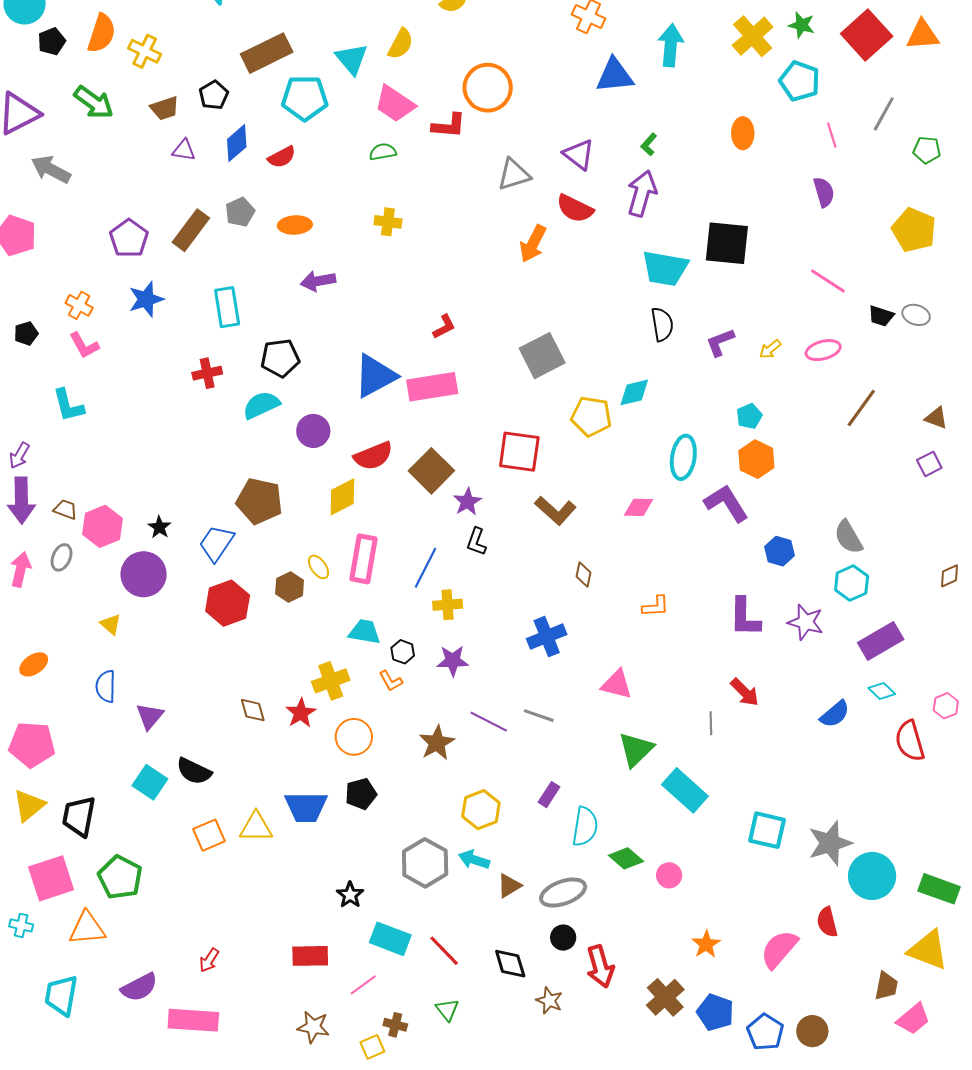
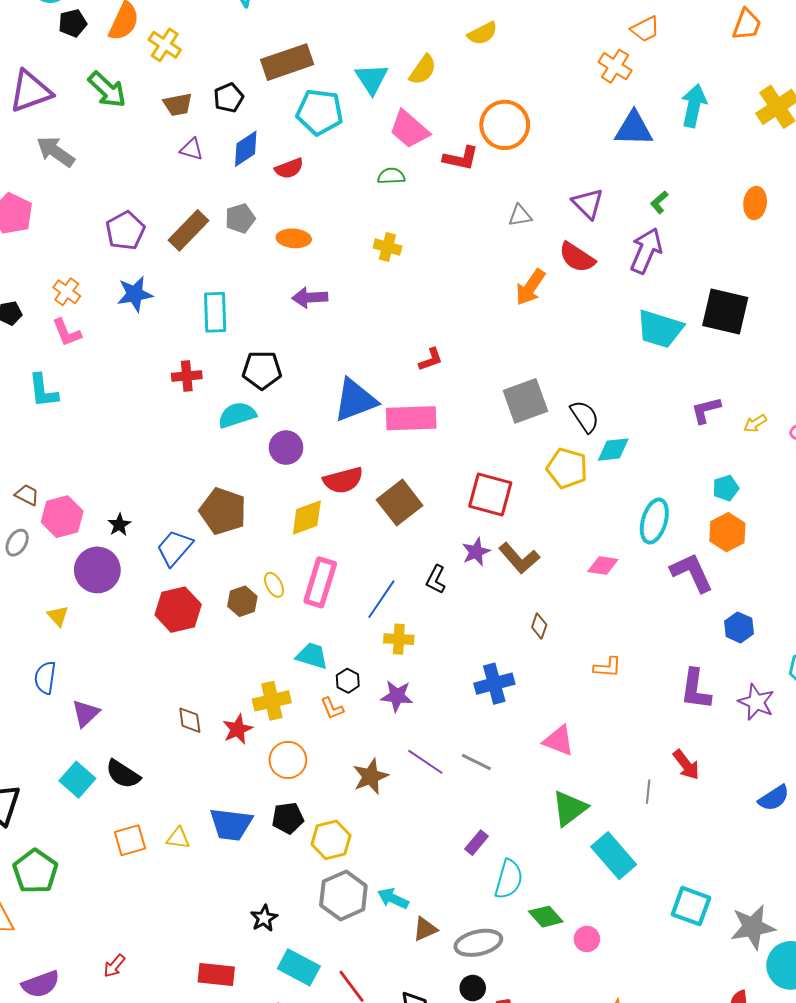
gray triangle: (514, 175) -> (520, 216), size x0.7
black semicircle: (662, 324) -> (585, 416), moved, turned -32
purple star: (467, 502) -> (476, 552), moved
yellow hexagon: (481, 810) -> (331, 840), moved
yellow triangle: (256, 827) -> (178, 838), size x0.7

